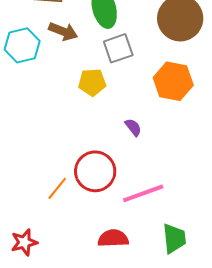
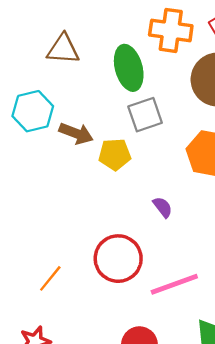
brown arrow: (63, 31) -> (76, 133), moved
orange line: (57, 188) -> (50, 278), moved

